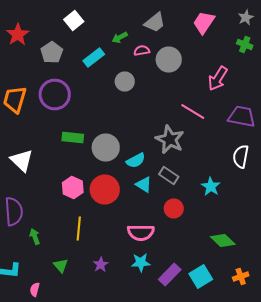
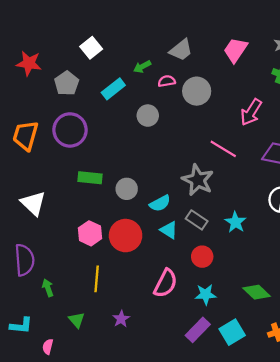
red star: (18, 34) -> (29, 63), turned -30
gray circle: (106, 148) -> (127, 189), size x0.7
cyan star: (211, 186) -> (236, 222), moved
pink semicircle: (141, 232) -> (166, 283), turned -64
cyan star: (141, 262) -> (206, 294), moved

